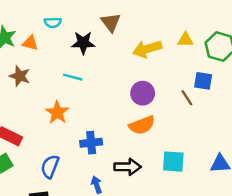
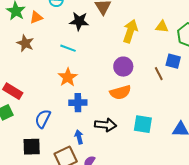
orange triangle: (30, 43) -> (36, 17), turned -40
yellow arrow: (147, 49) -> (130, 31), turned 120
orange star: (57, 112) -> (68, 77), moved

